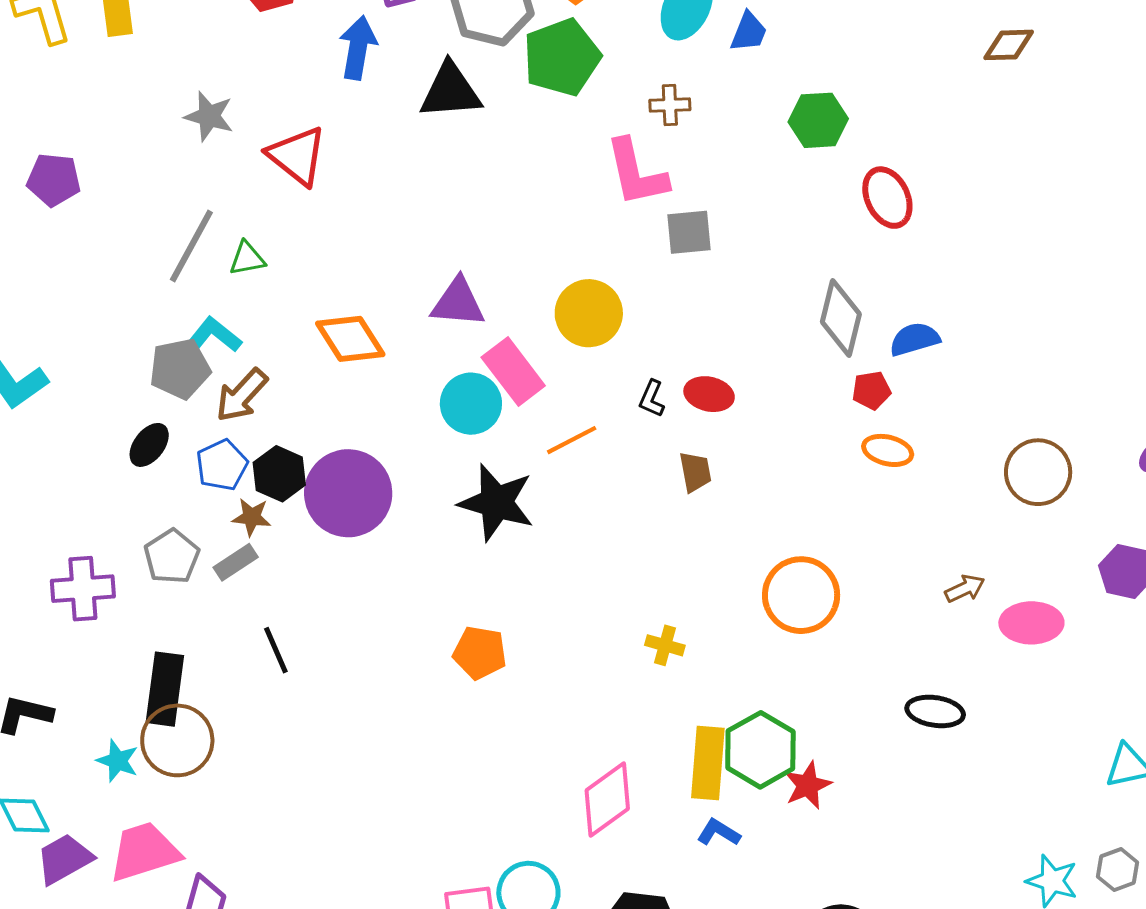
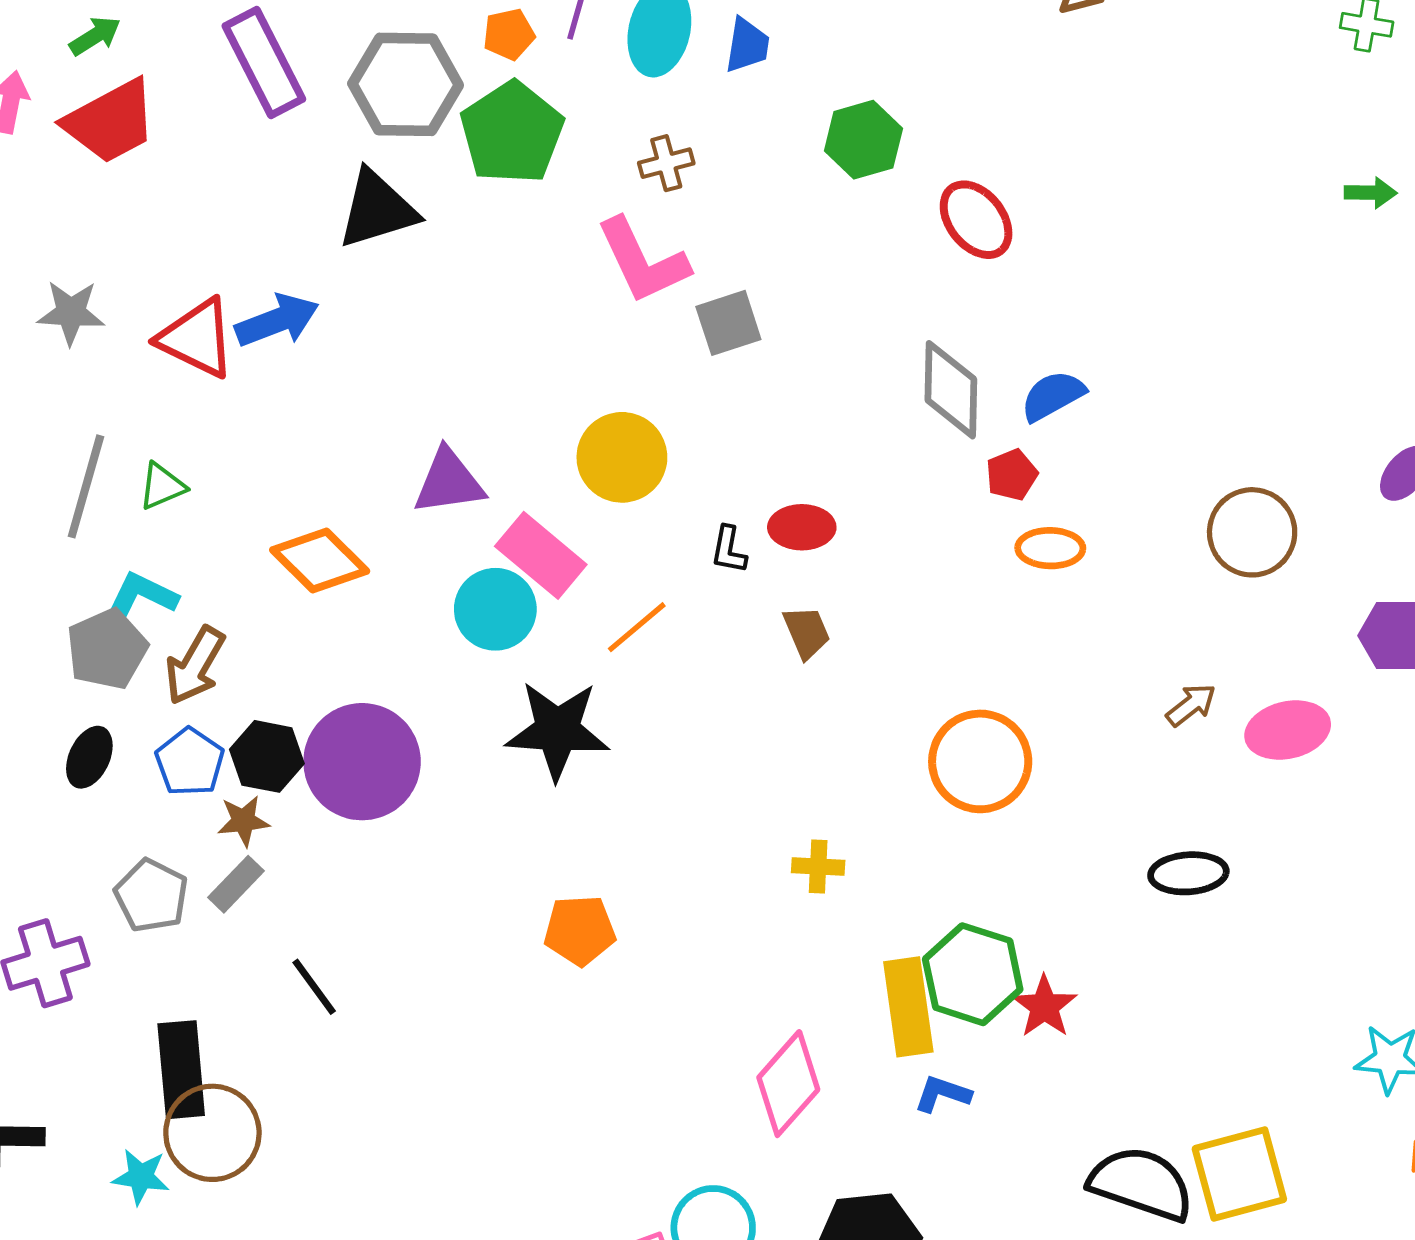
blue arrow: (358, 48) -> (277, 321), moved, turned 72

